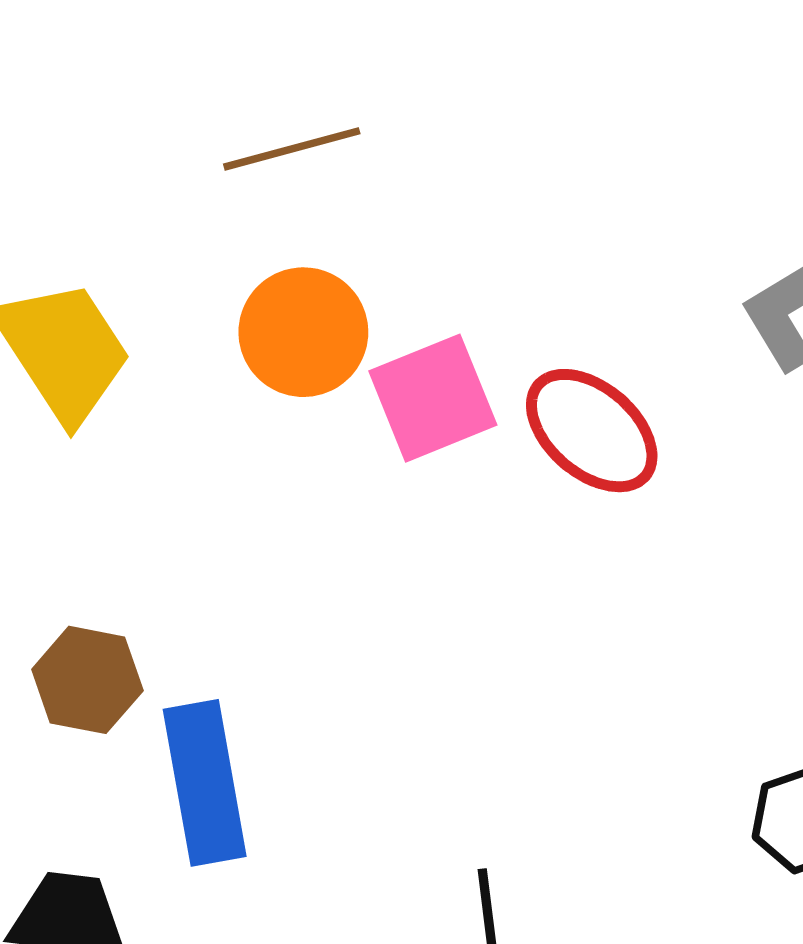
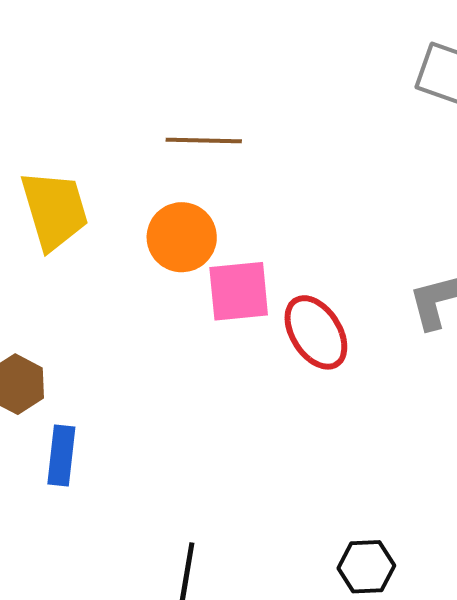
blue rectangle: (205, 783) -> (61, 456), size x0.7

